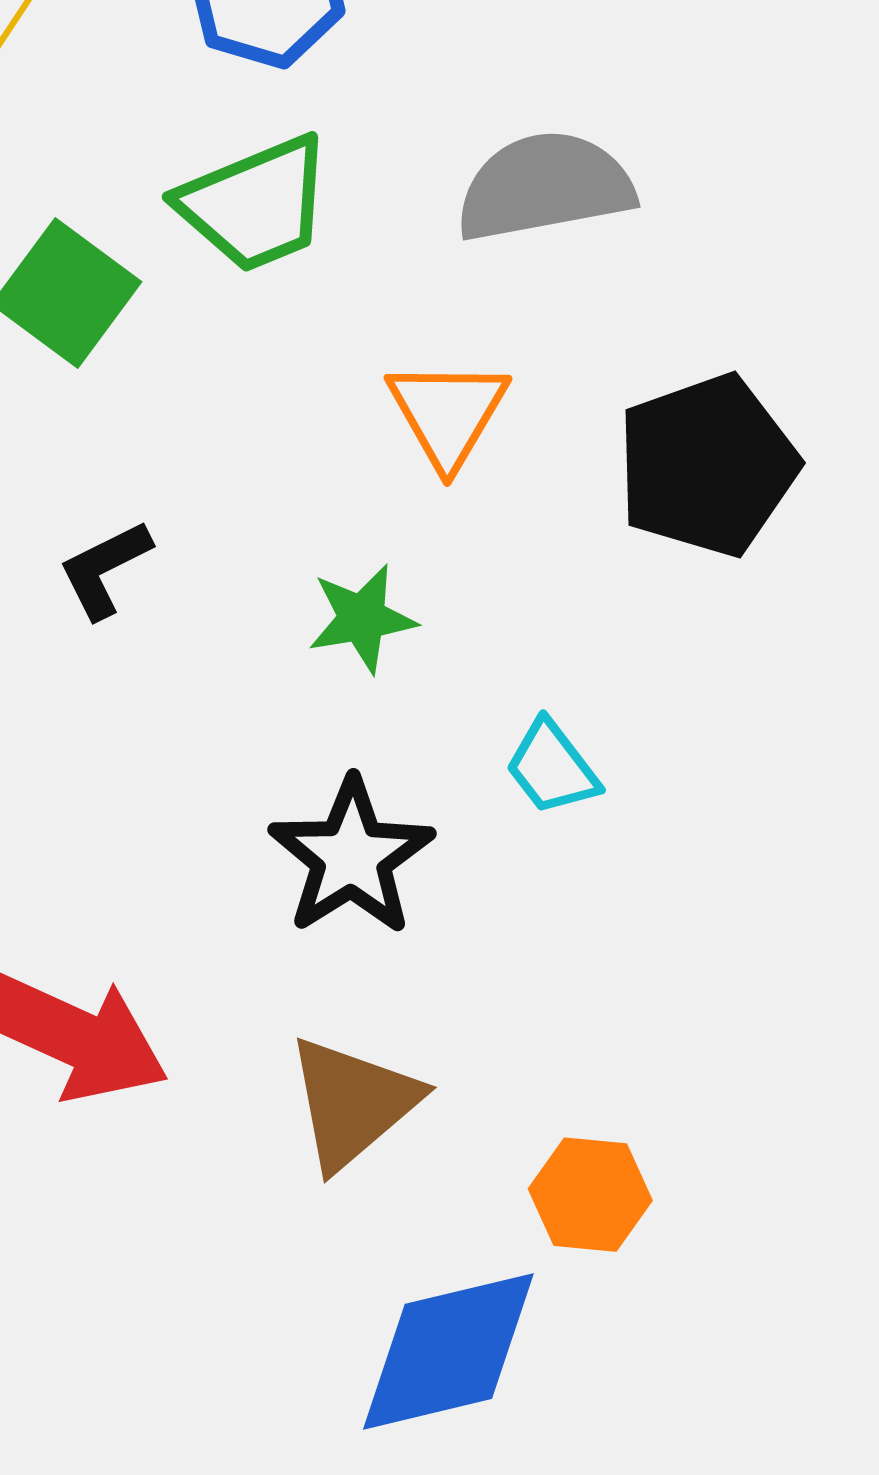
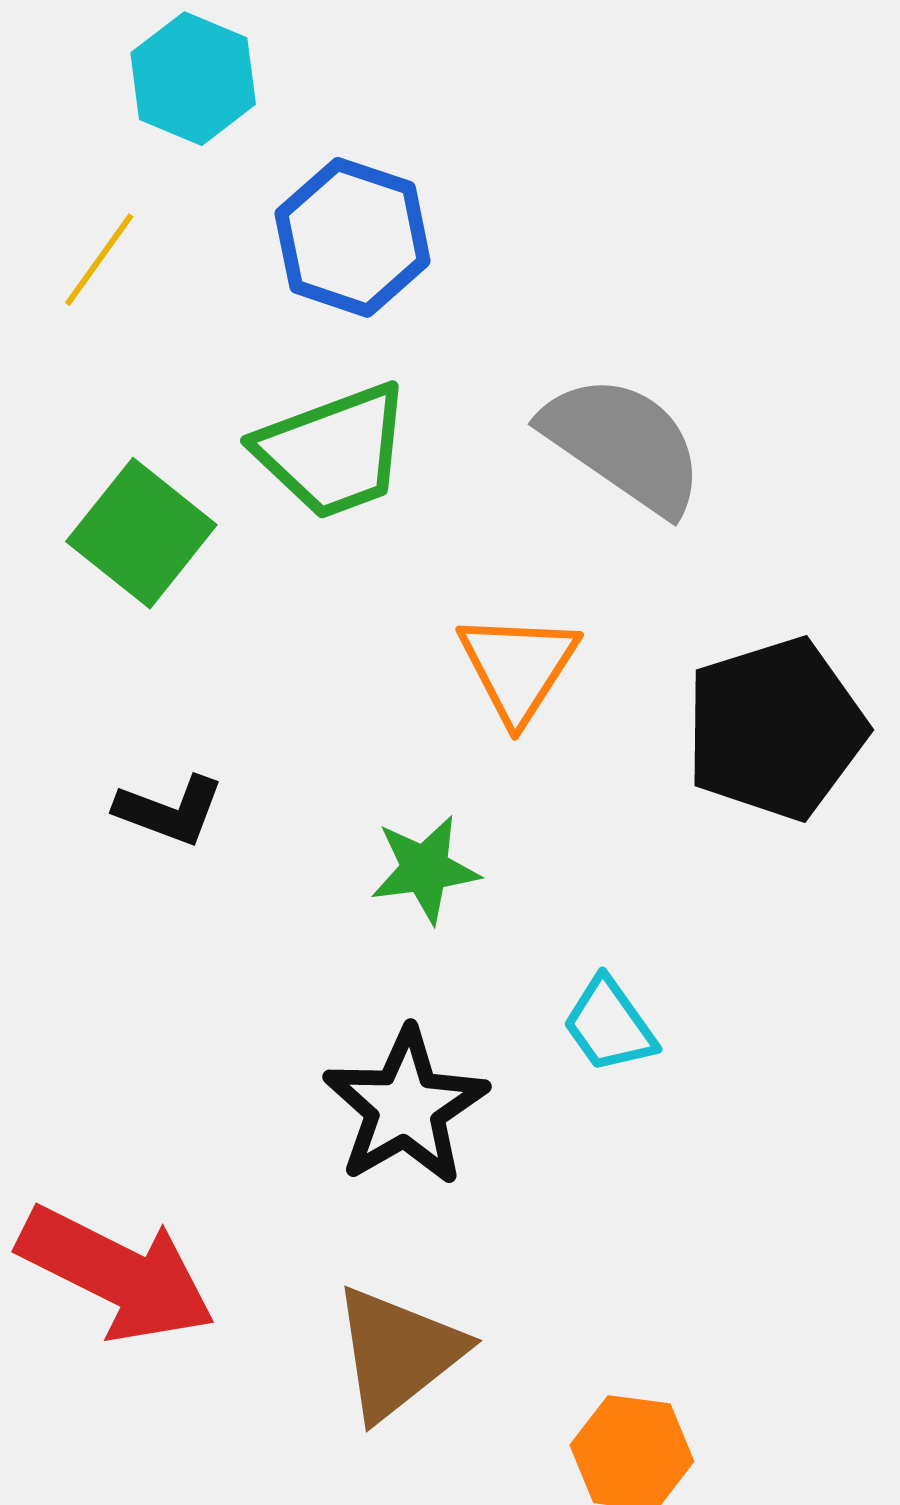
gray semicircle: (545, 187) -> (623, 444), turned 43
black L-shape: (105, 569) -> (170, 810), turned -135

